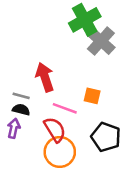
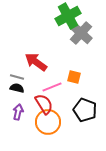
red arrow: (45, 77) -> (36, 62), turned -35
pink line: (65, 108) -> (52, 87), turned -42
purple arrow: (14, 128) -> (18, 112), moved

